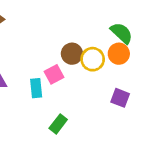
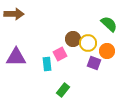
orange circle: (119, 54) -> (107, 51), moved
purple square: (120, 98) -> (94, 63), moved

